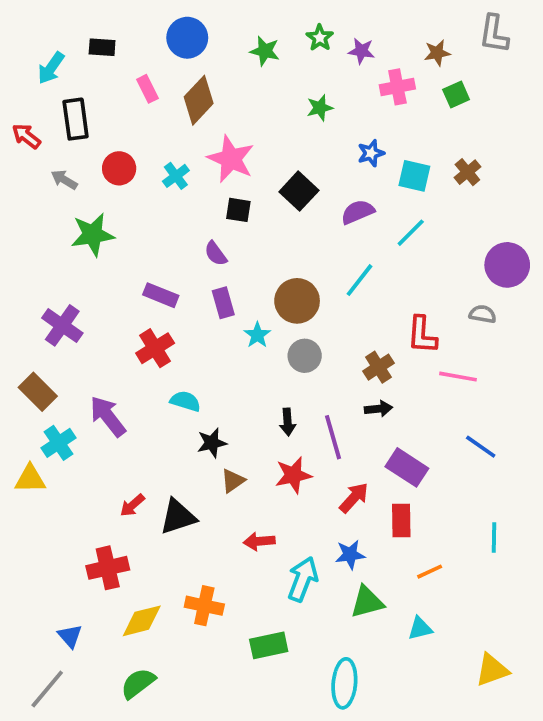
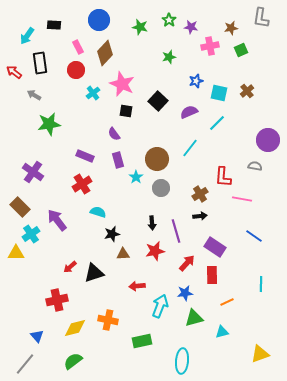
red circle: (119, 168) -> (76, 70), moved
brown triangle: (233, 481) -> (123, 254), turned 32

